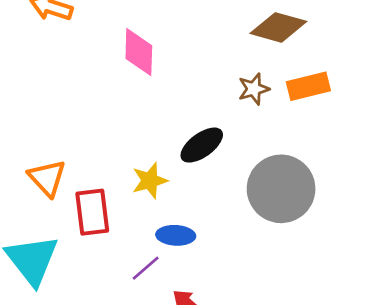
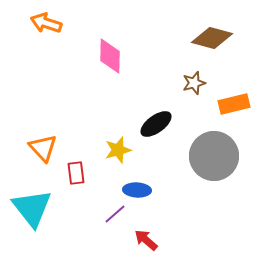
orange rectangle: (308, 86) -> (234, 104), moved
red rectangle: (92, 212) -> (76, 173), size x0.7

